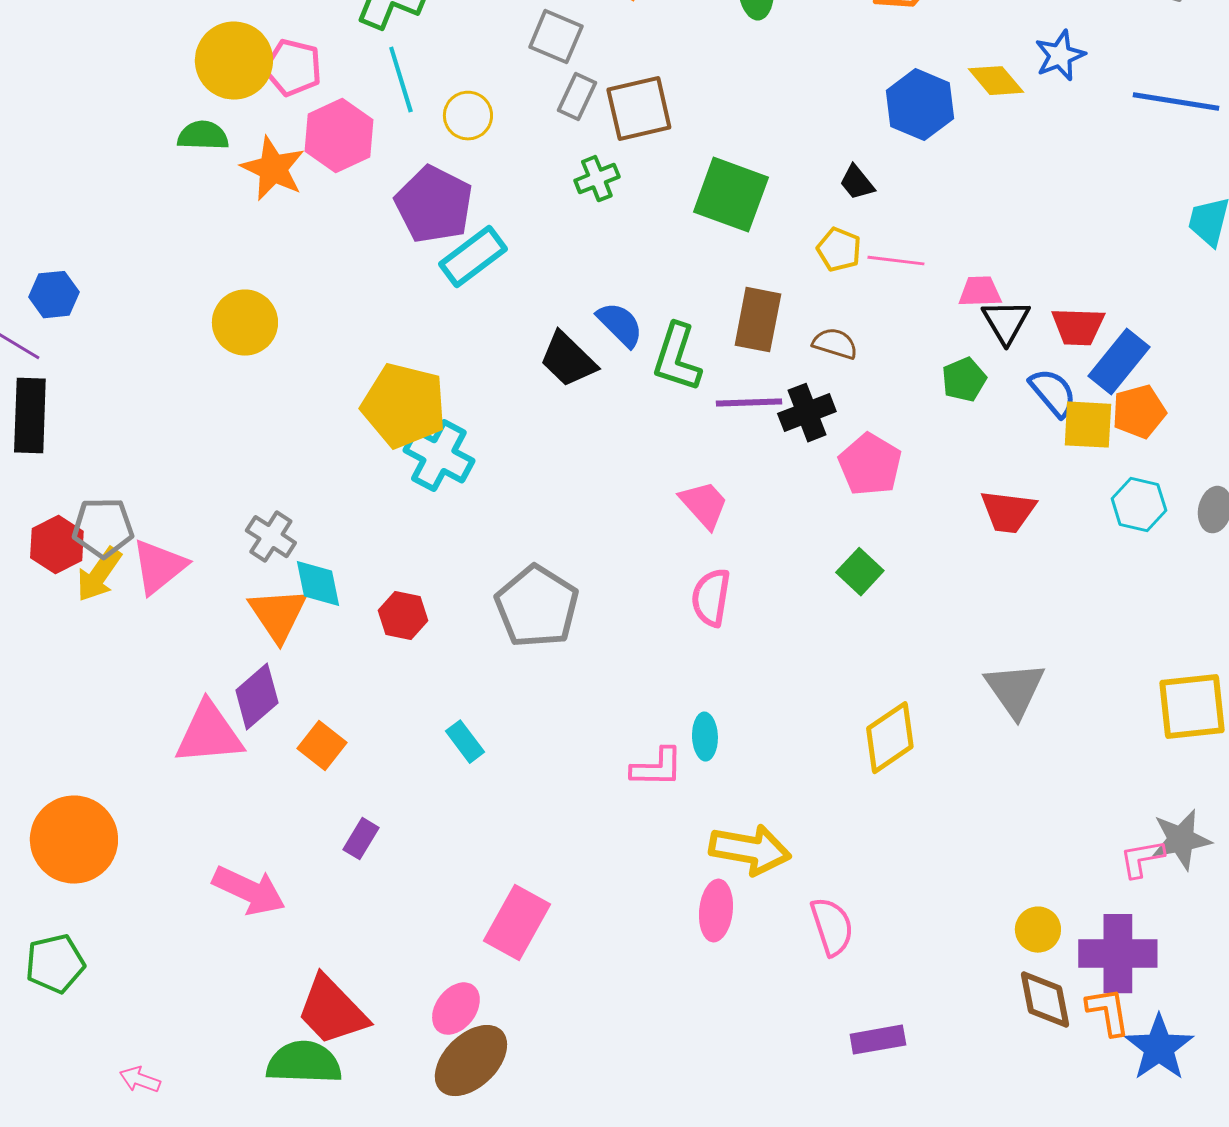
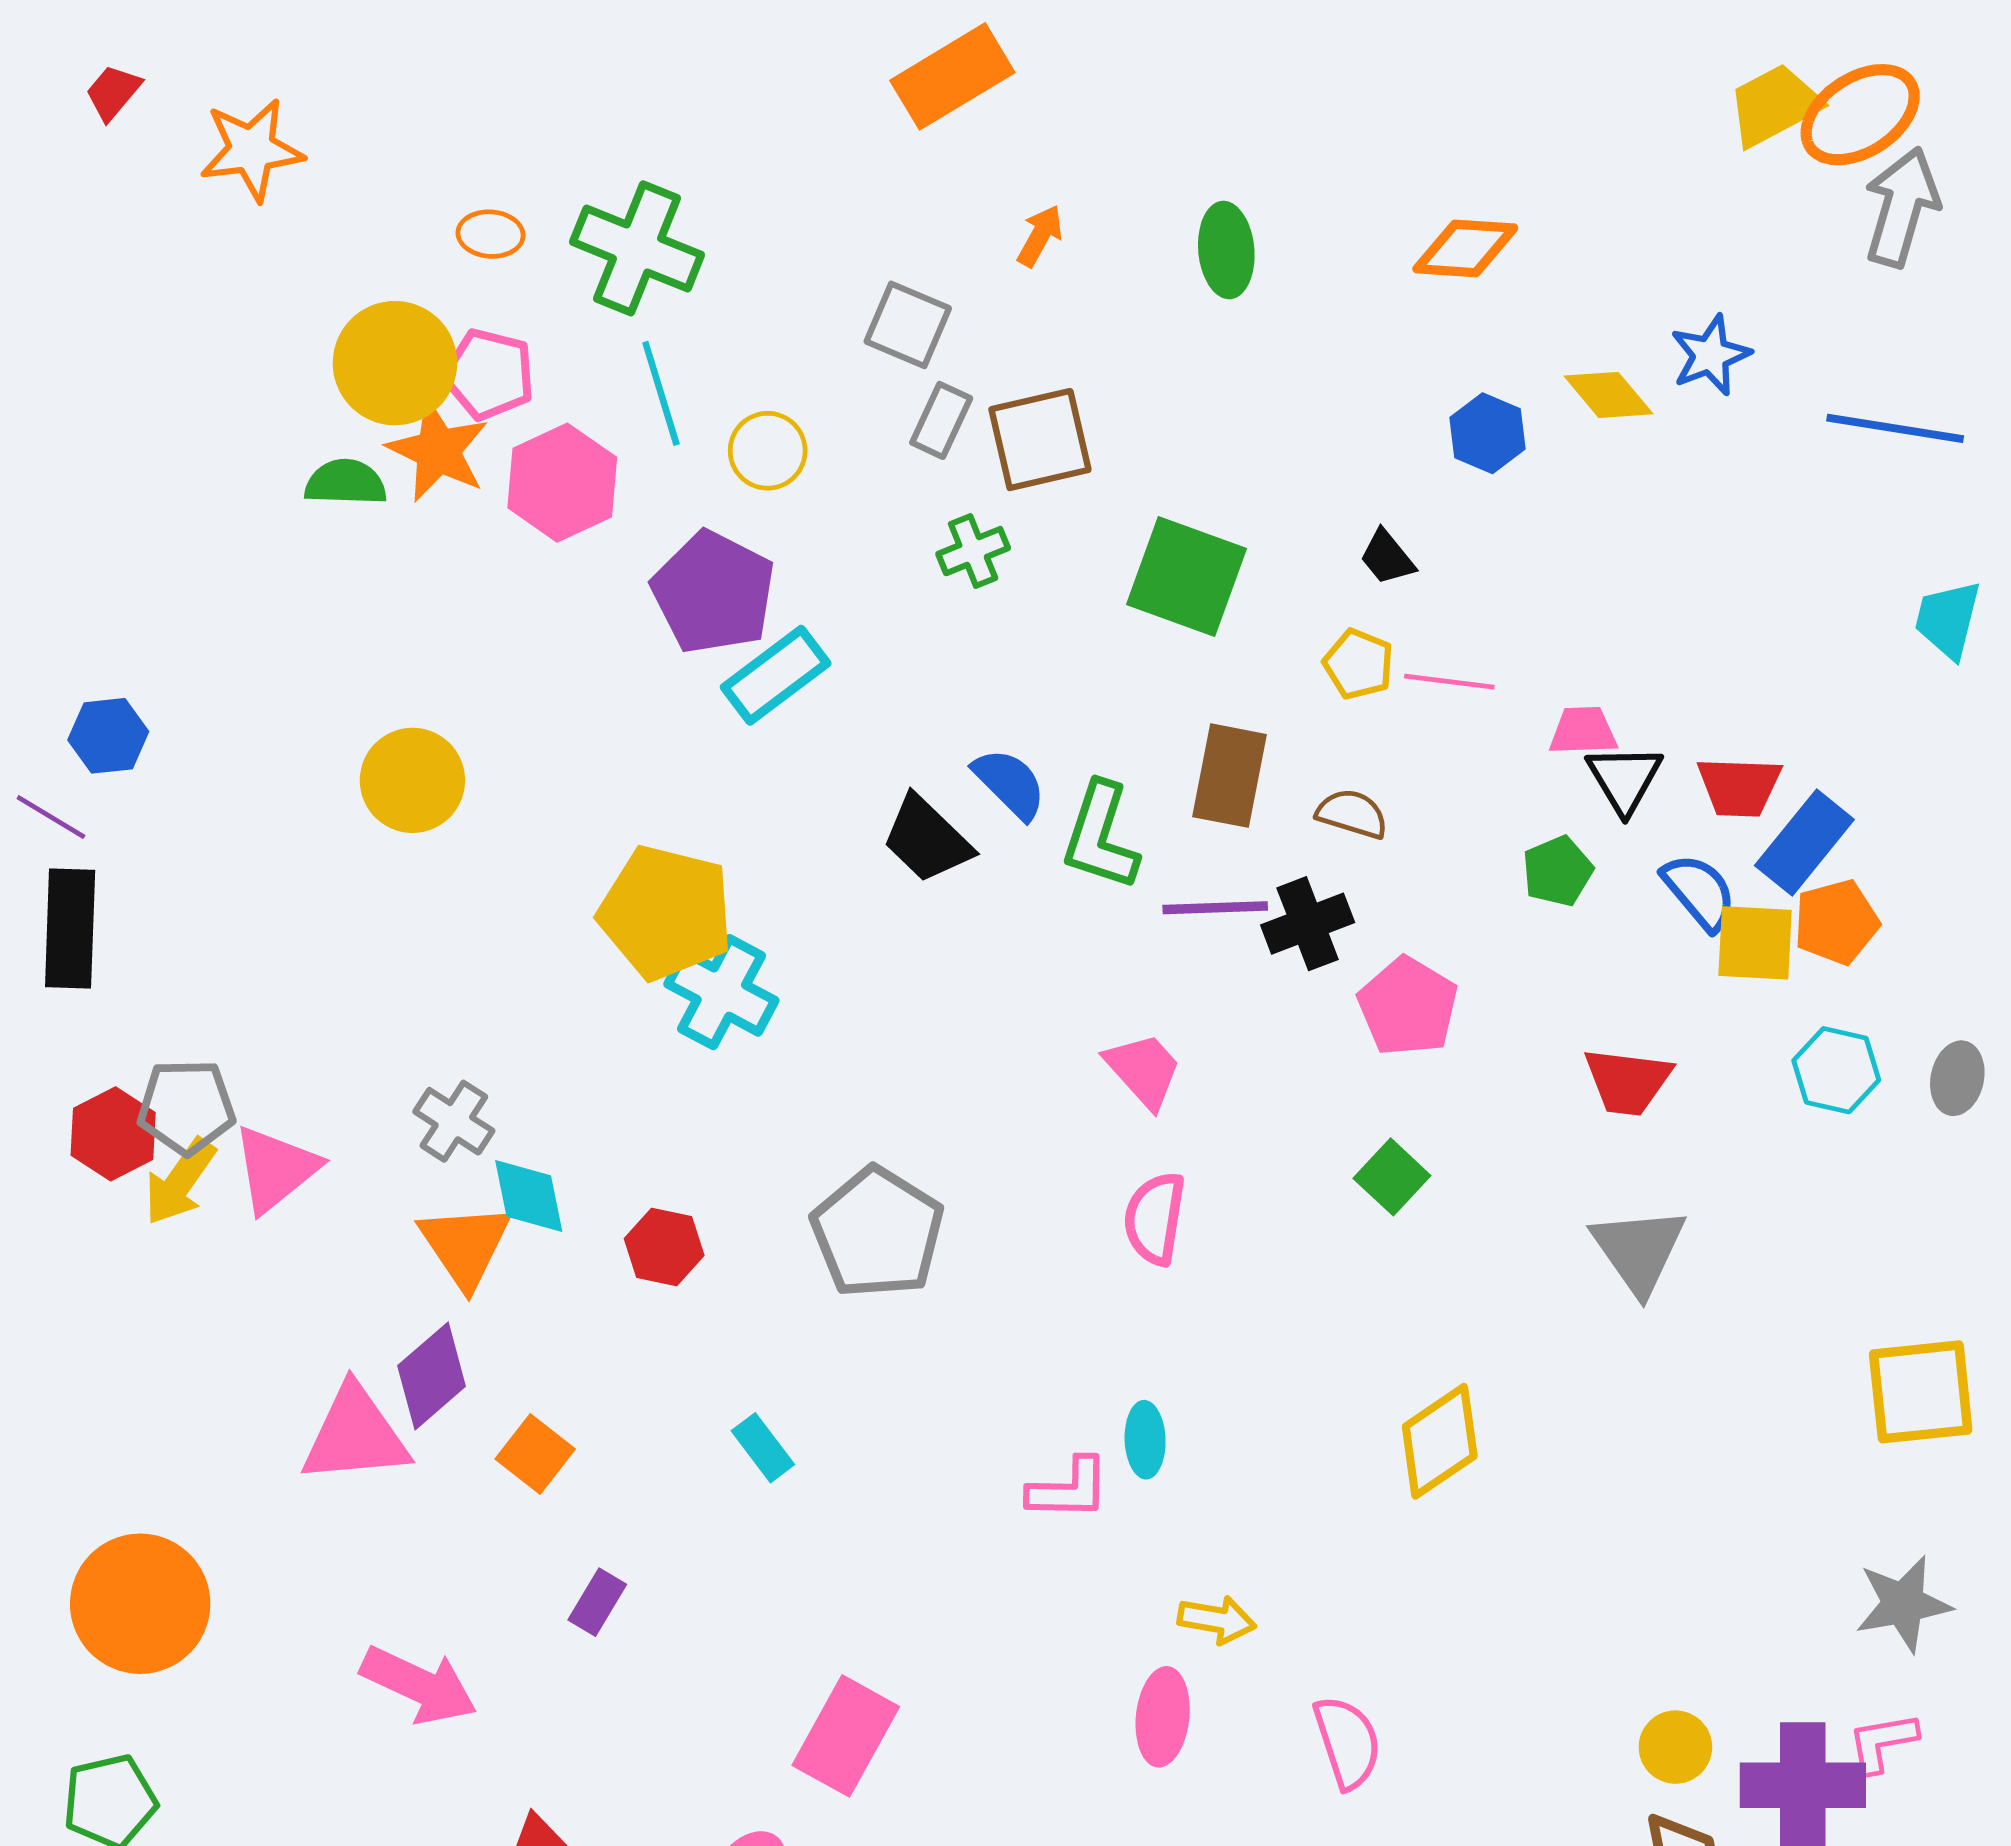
blue hexagon: (920, 105) -> (1487, 433), size x0.7
orange star: (273, 169) -> (438, 451), moved
gray triangle: (1015, 690) -> (1639, 1250), moved
yellow arrow: (750, 850) -> (1217, 1620), size x0.6
pink L-shape: (1142, 859) -> (1882, 1742), moved

